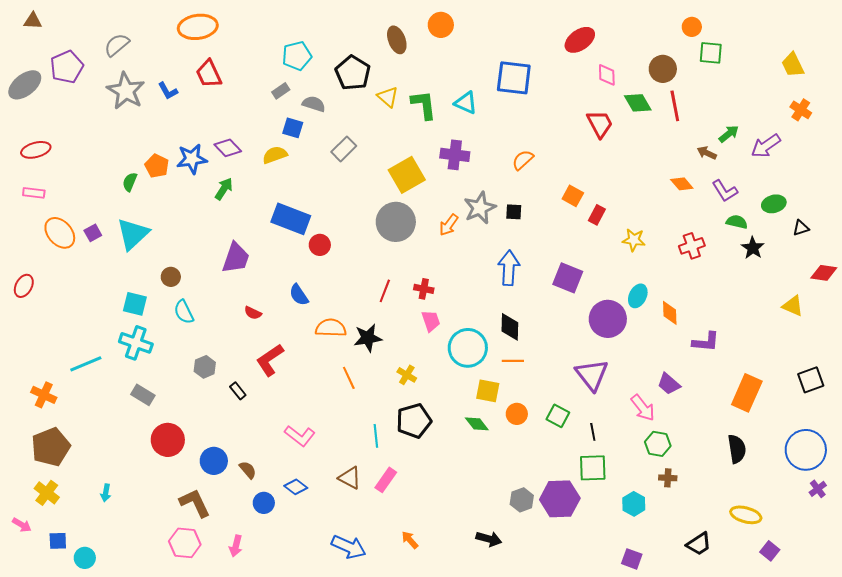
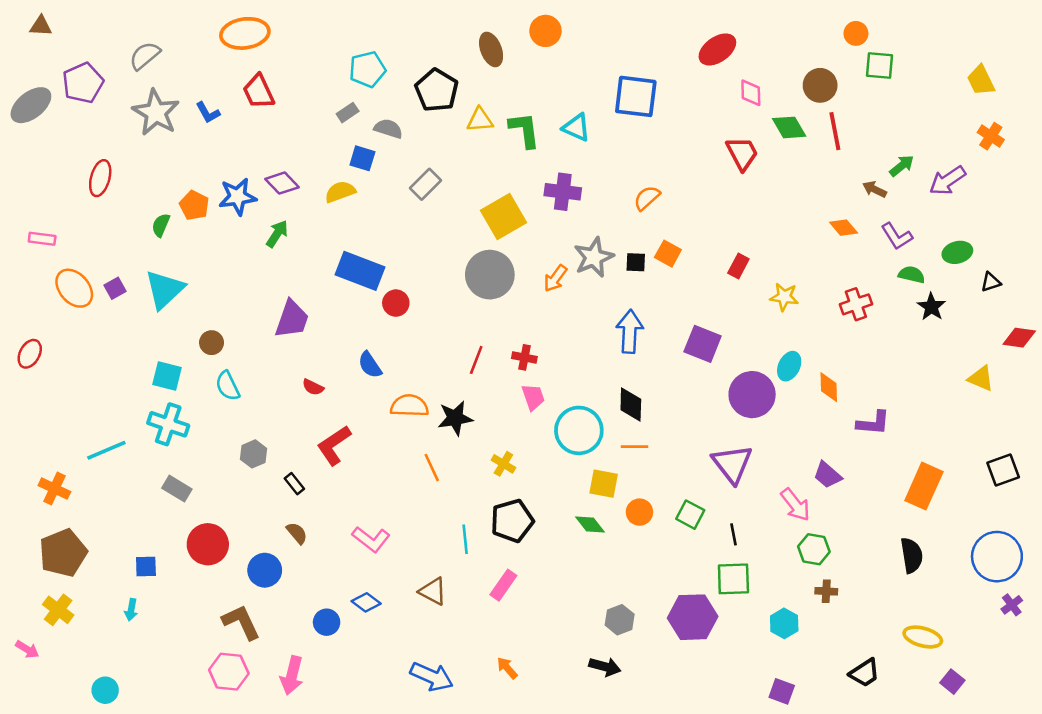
yellow triangle: (388, 97) -> (480, 120), turned -45
red ellipse: (36, 150) -> (100, 178), moved, turned -60
orange square: (573, 196) -> (668, 254), moved
brown semicircle: (248, 470) -> (297, 533), moved
pink rectangle: (386, 480) -> (503, 585), moved
gray hexagon: (522, 500) -> (620, 620), moved
blue square: (58, 541) -> (146, 567), moved
pink arrow: (236, 546) -> (292, 675), size x1.4

